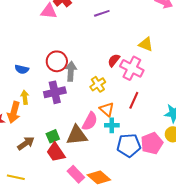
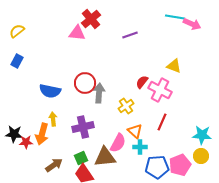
blue semicircle: (22, 69) -> (50, 91), size x1.5
purple cross: (55, 92) -> (83, 127), moved

